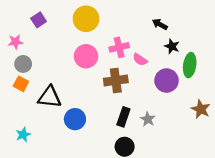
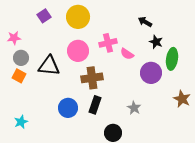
purple square: (39, 20) -> (44, 16), moved
brown cross: (116, 81) -> (92, 78), moved
black triangle: (50, 97) -> (49, 66), moved
black rectangle: (123, 117) -> (95, 105), moved

